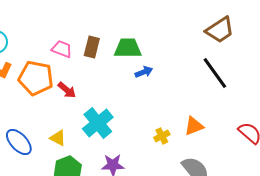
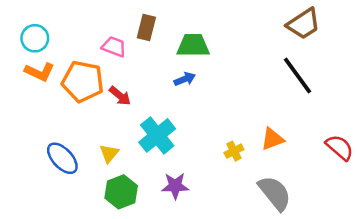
brown rectangle: (92, 47) -> (146, 27), moved
blue arrow: (144, 72) -> (185, 79), moved
yellow triangle: (58, 138) -> (109, 153), turned 42

